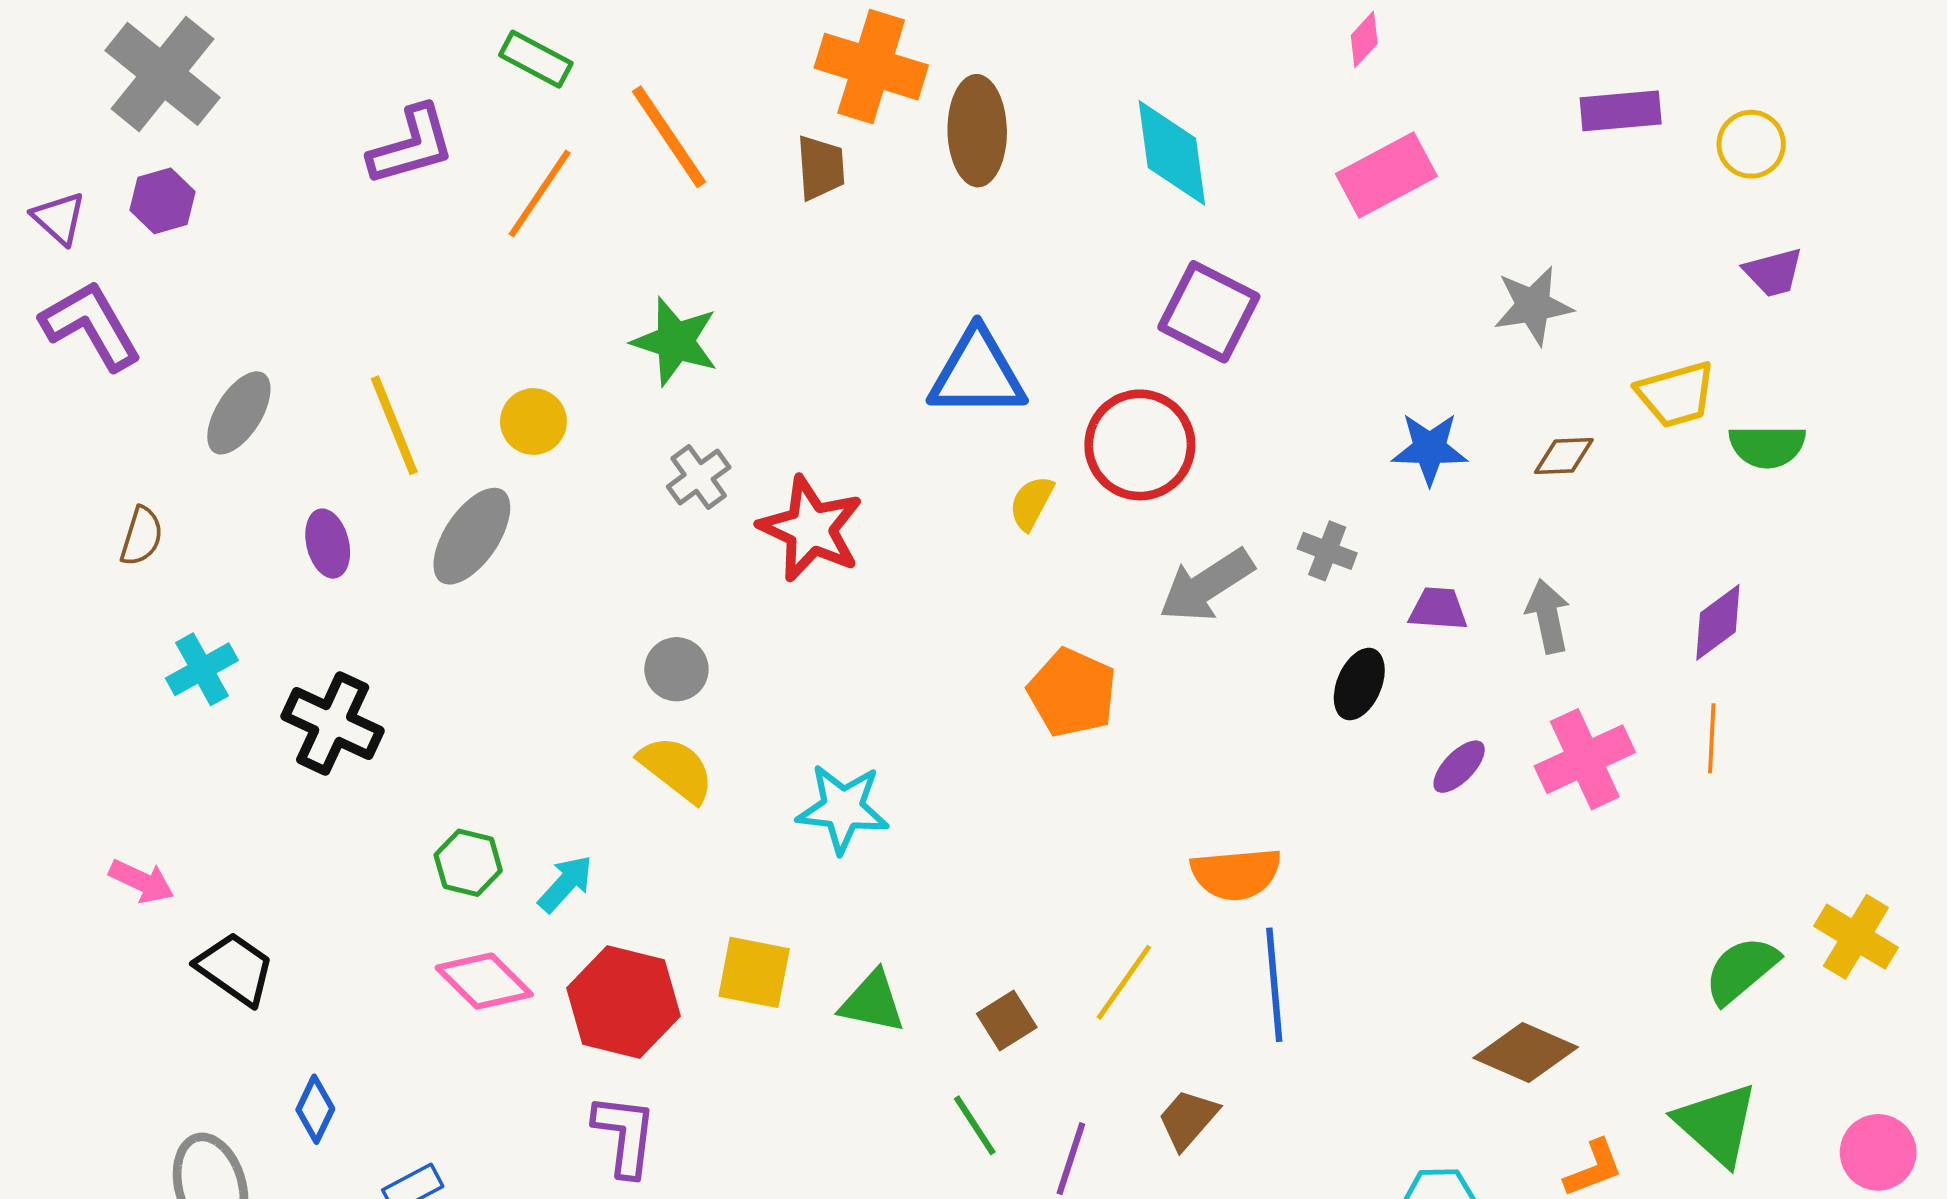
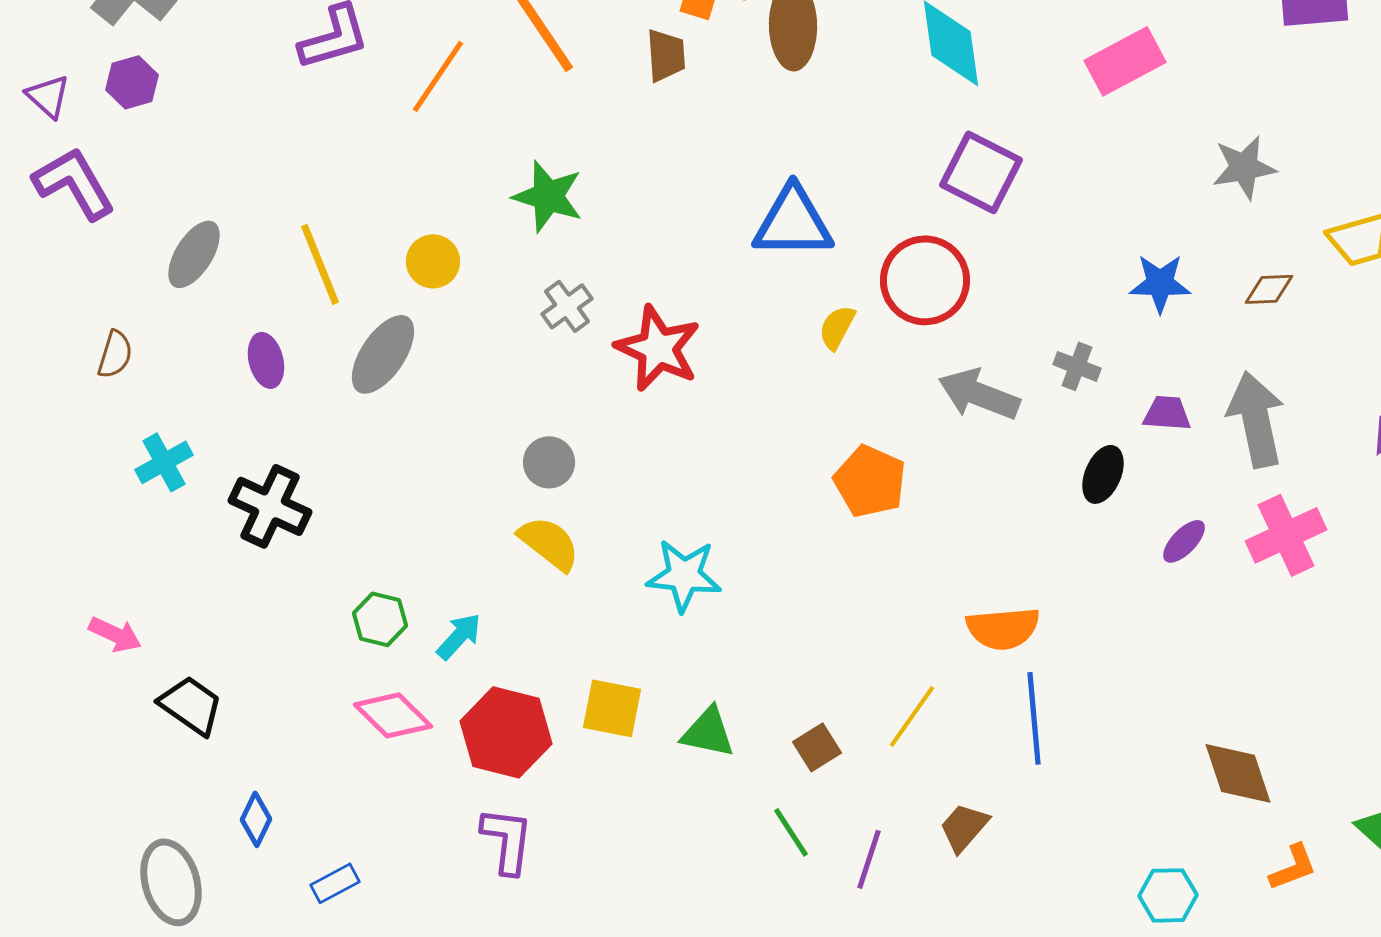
gray arrow: (1206, 585) -> (979, 394), turned 54
gray arrow: (1548, 616) -> (1256, 419), size x1.6
brown diamond: (1526, 1053) -> (1238, 773), turned 48

